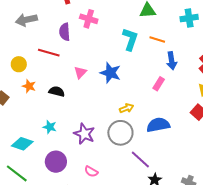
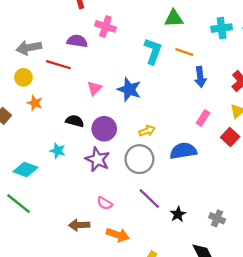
gray arrow: (26, 20) -> (29, 48), moved
purple semicircle: (65, 32) -> (77, 41), turned 102
pink rectangle: (159, 84) -> (203, 118), moved
black semicircle: (57, 91) -> (75, 121), moved
purple line: (140, 160) -> (149, 199), moved
purple circle: (56, 162) -> (104, 129), moved

